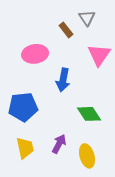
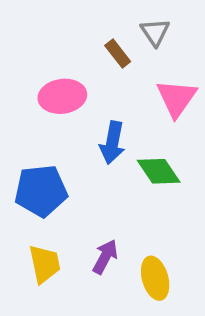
green diamond: (89, 114) -> (159, 171), moved

